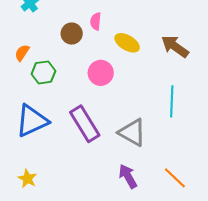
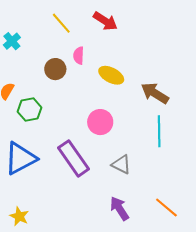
brown arrow: (175, 46) -> (155, 93), moved
pink circle: (101, 73) -> (100, 122), moved
gray triangle: (132, 132) -> (121, 164), size x0.7

